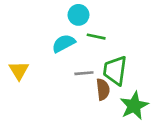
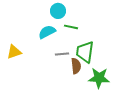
yellow triangle: (19, 70) -> (14, 52), turned 42
green star: (134, 106) -> (99, 78), turned 30

